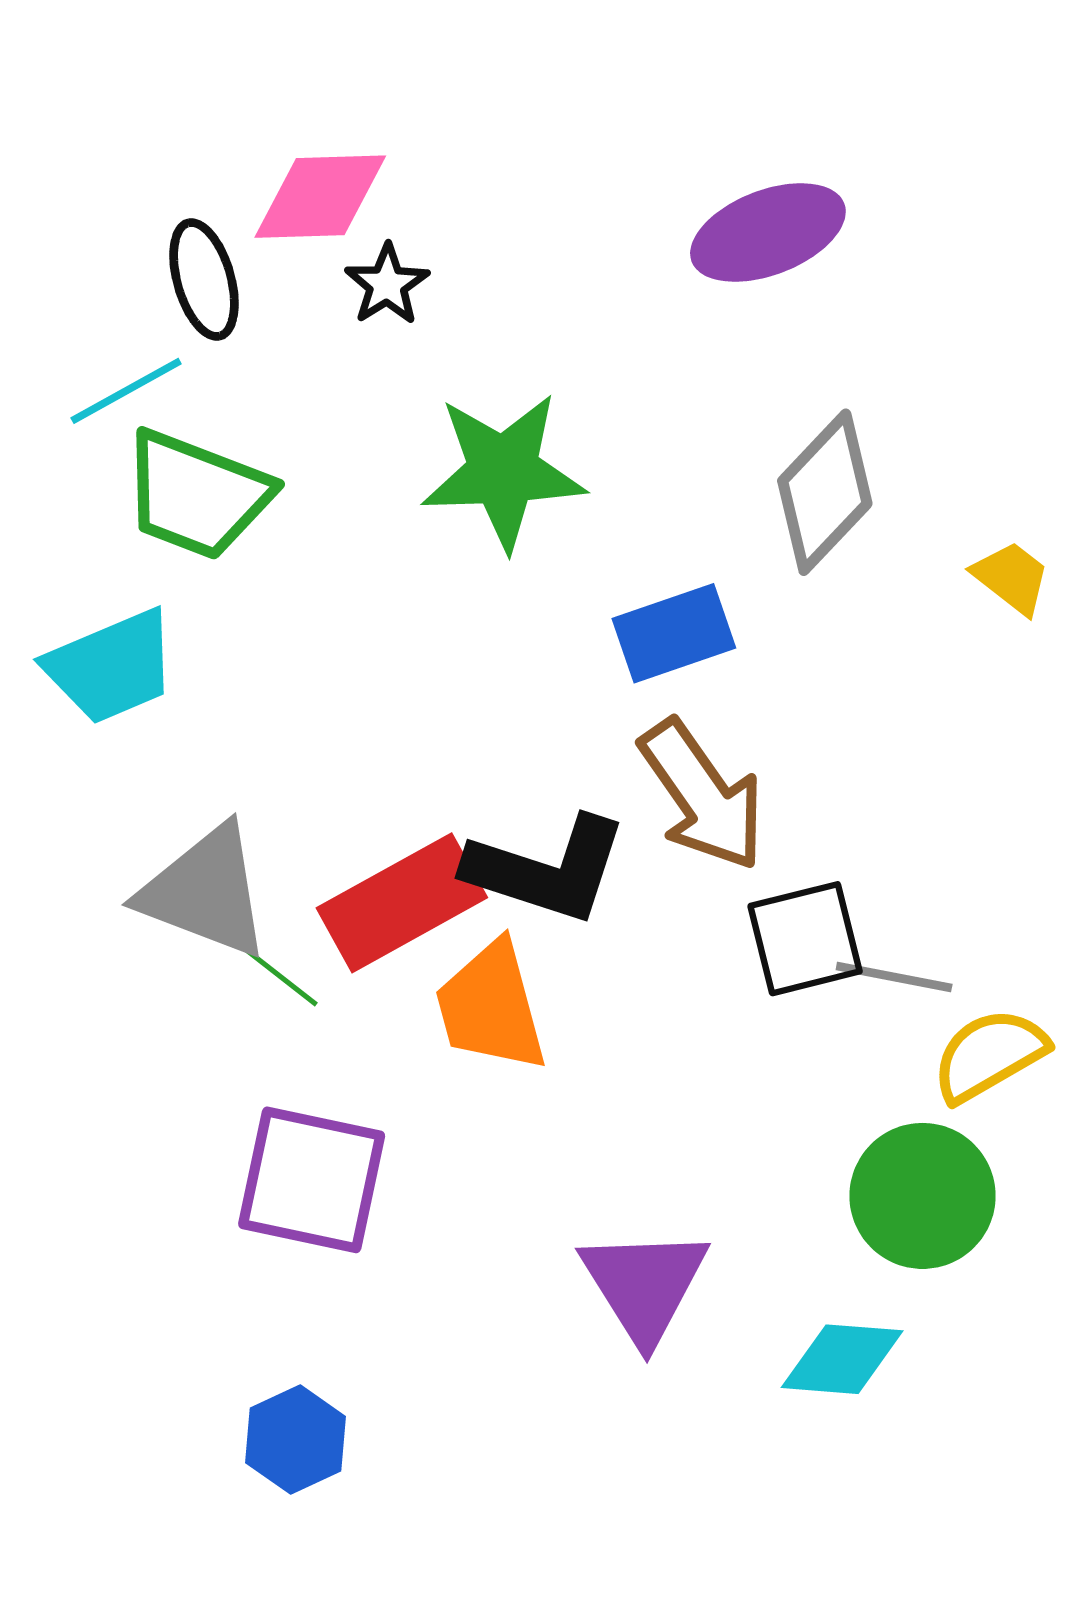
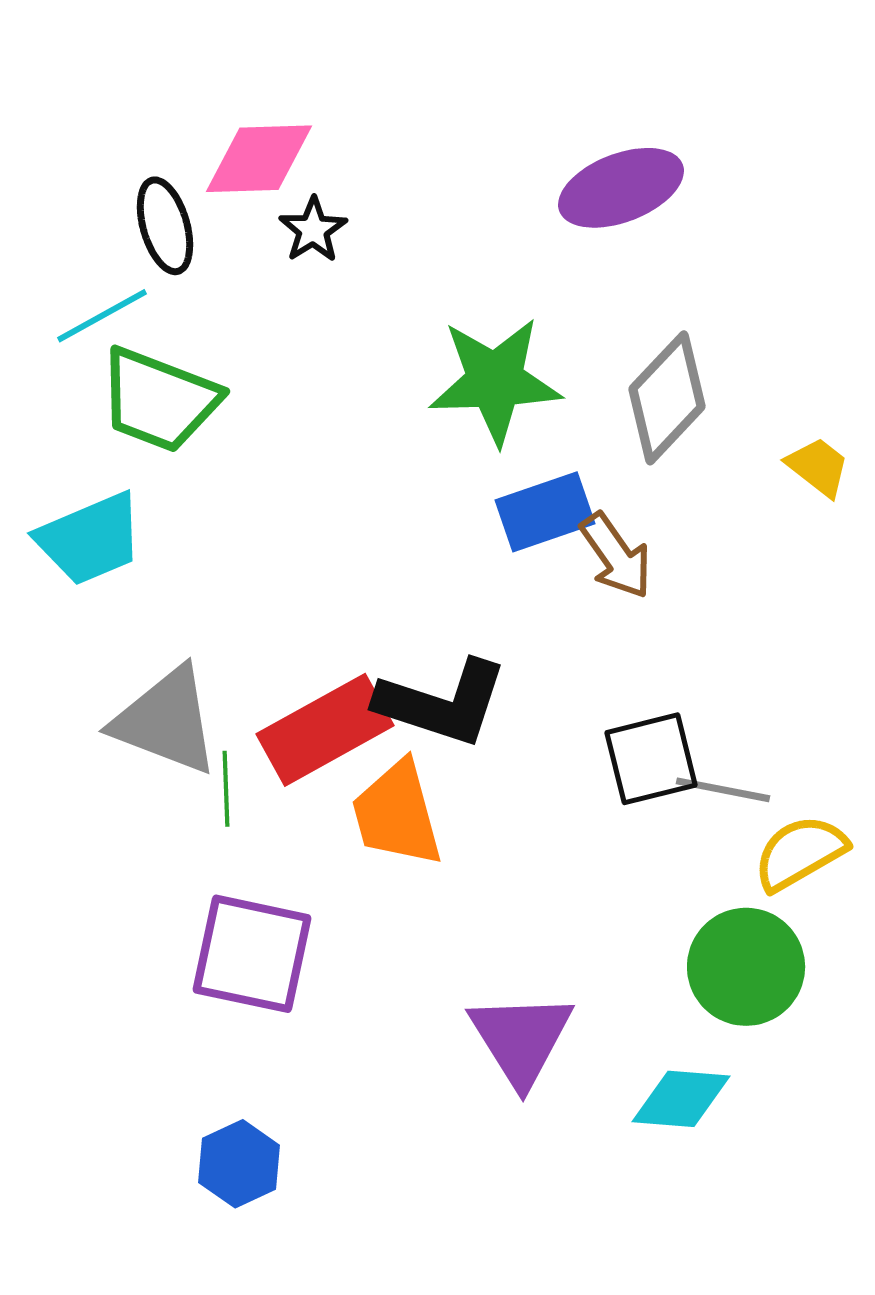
green star: (503, 471) -> (495, 381), moved
brown arrow: (702, 795) -> (616, 556), moved, size x0.7
green line: (279, 976) -> (226, 789), turned 50

